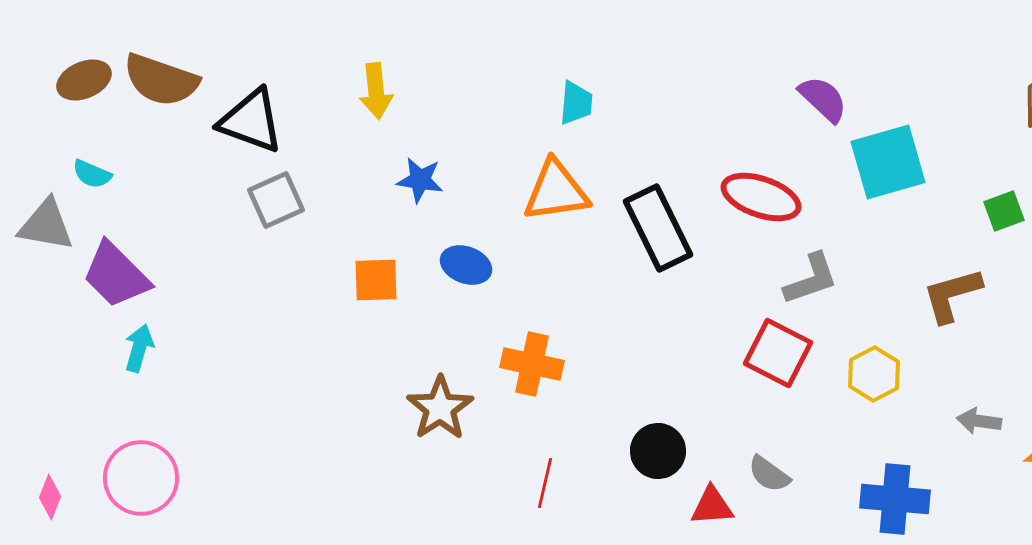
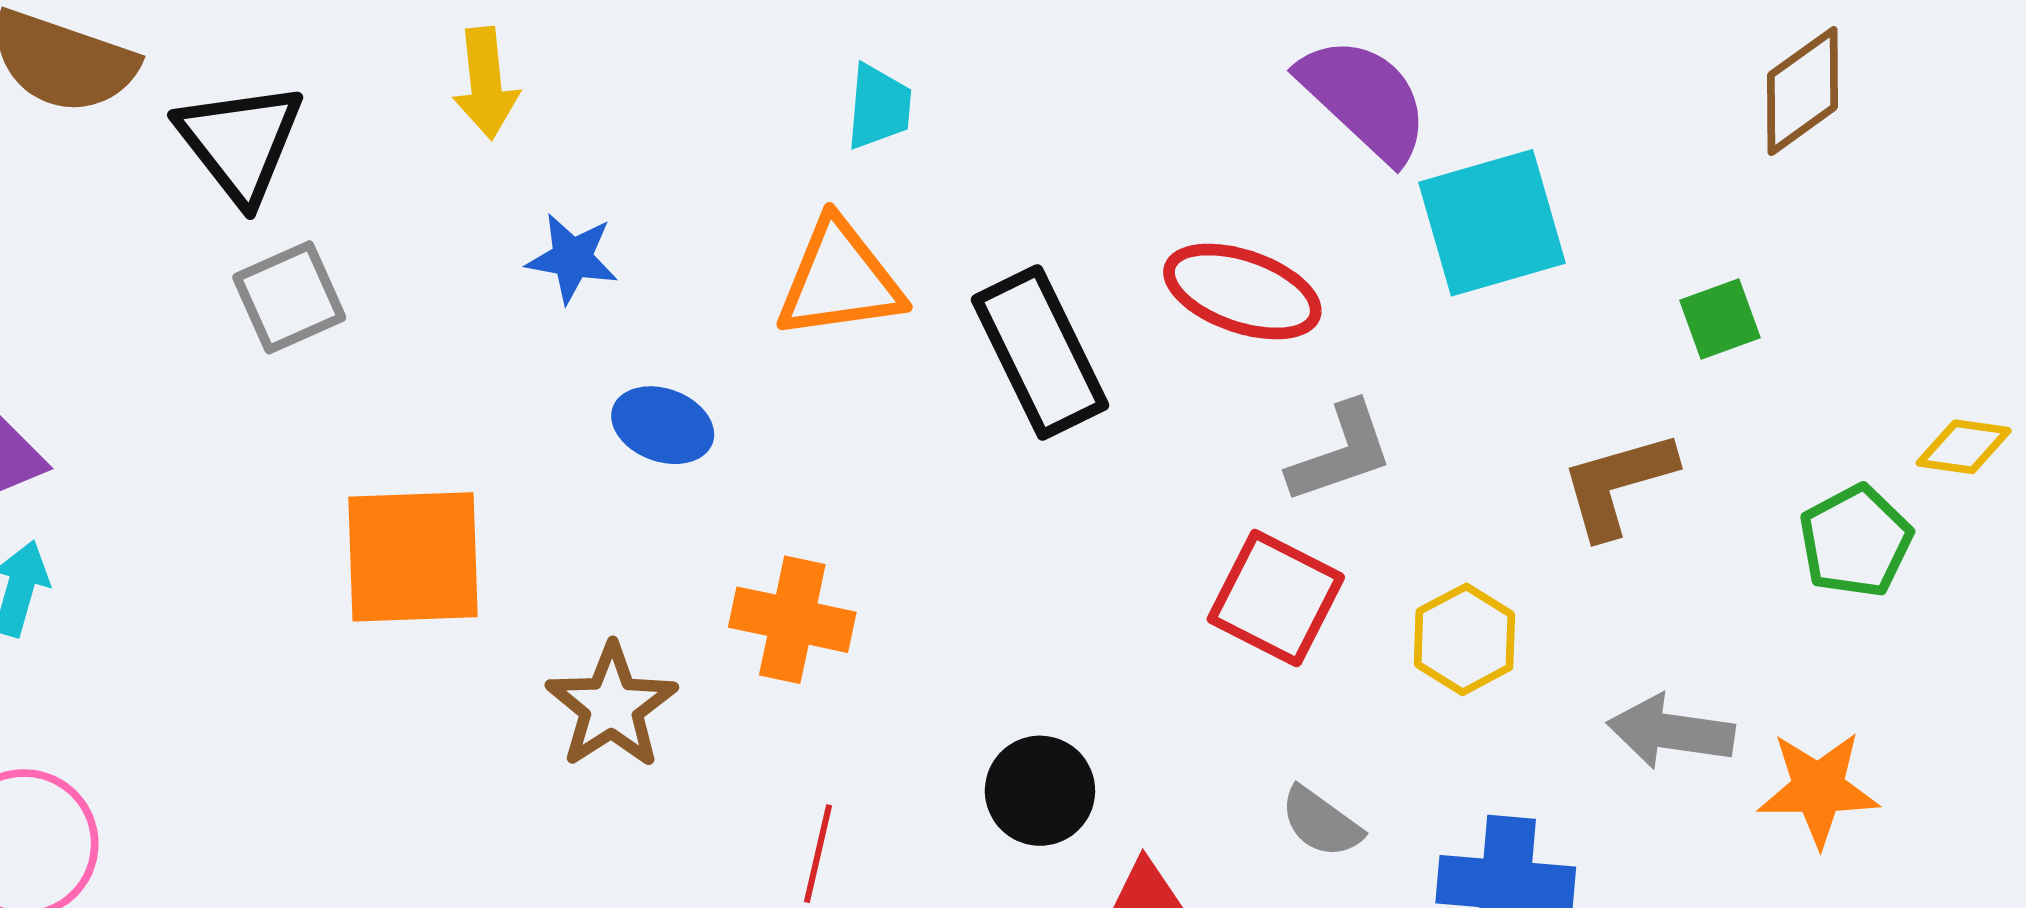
purple semicircle: (823, 99) -> (1364, 99), size x1.4
black triangle: (251, 121) -> (240, 142), turned 32
orange square: (376, 280) -> (413, 557), moved, size x1.6
gray arrow: (979, 421) -> (1671, 732), size x1.4
gray semicircle: (769, 474) -> (1321, 822), moved

